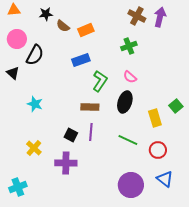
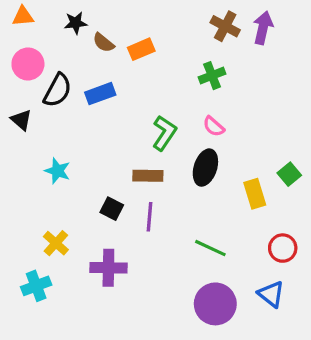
blue rectangle: (81, 60) -> (100, 94), moved
black square: (71, 135) -> (112, 209), moved
green line: (128, 140) -> (210, 248), moved
red circle: (158, 150) -> (283, 248), moved
cyan cross: (18, 187) -> (36, 286), moved

